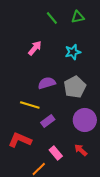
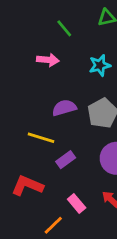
green line: (52, 18) -> (64, 28), moved
pink arrow: (35, 48) -> (48, 60), turned 56

